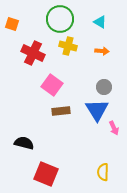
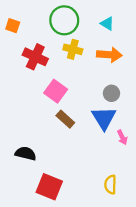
orange arrow: (102, 51) -> (109, 55), size x1.6
brown rectangle: (61, 111) -> (65, 119), turned 48

